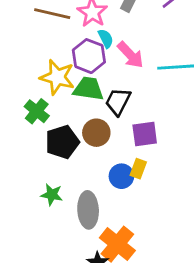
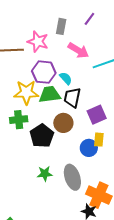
cyan semicircle: (106, 38) -> (66, 78), moved
pink arrow: (130, 55) -> (78, 50), moved
green cross: (37, 111) -> (19, 120), turned -30

